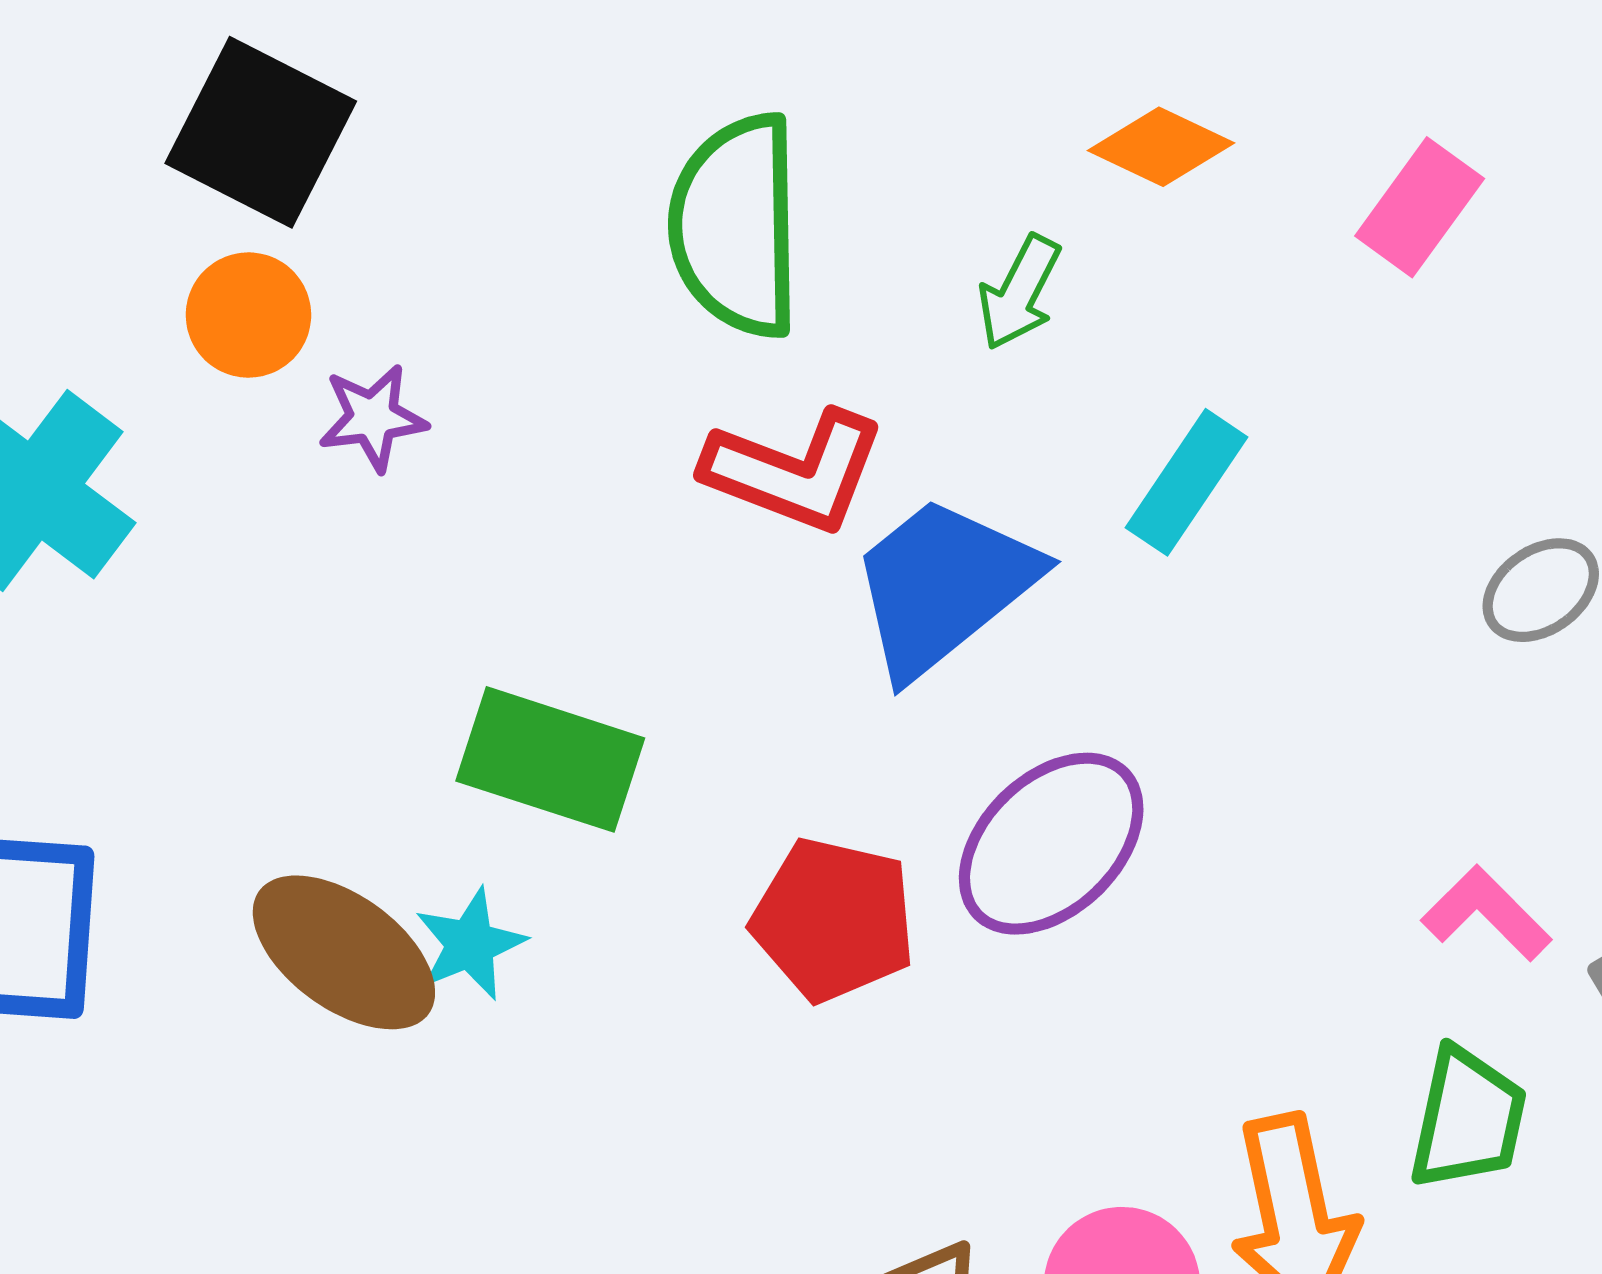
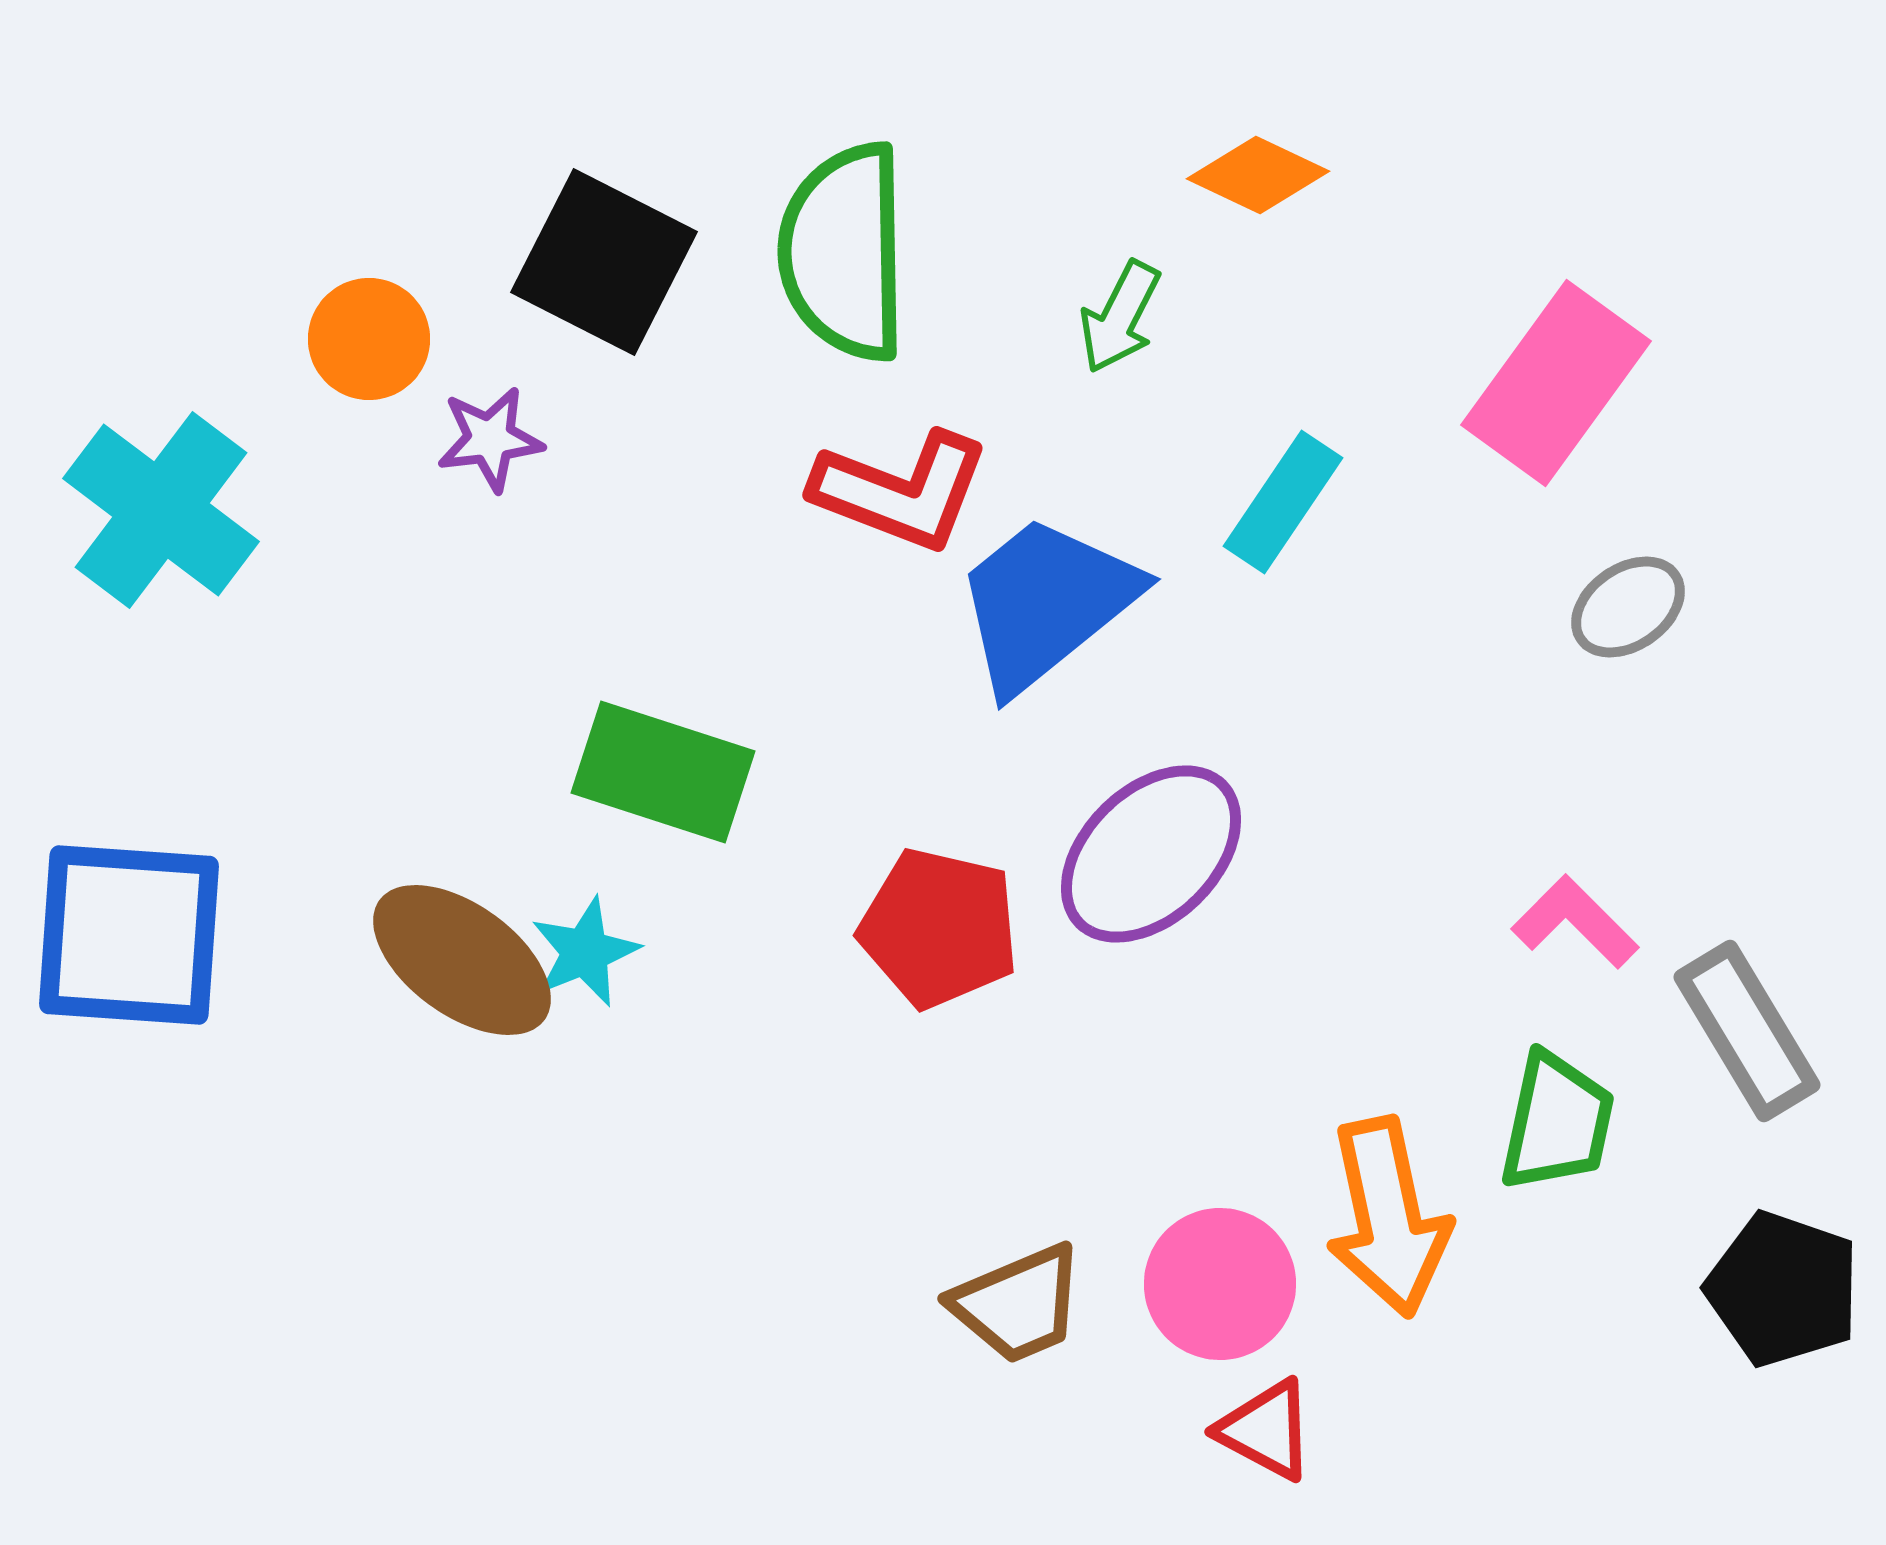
black square: (261, 132) -> (604, 262), moved
pink rectangle: (1420, 207) -> (1556, 383), moved, size x1.5

